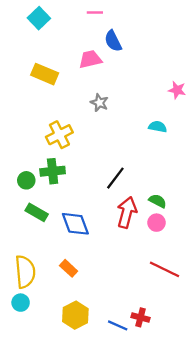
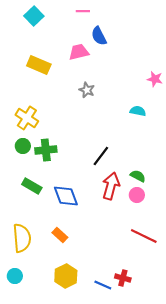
yellow cross: (59, 135) -> (27, 118), moved, turned -30
green circle: (26, 180) -> (23, 146), moved
cyan circle: (21, 303) -> (15, 276), moved

